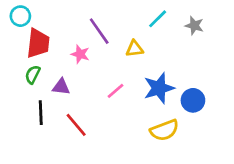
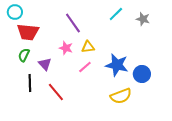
red trapezoid: (38, 43) -> (28, 32), turned 90
yellow triangle: (135, 49) -> (88, 47), moved
pink star: (80, 54) -> (66, 48), moved
purple triangle: (61, 87) -> (45, 64), turned 40
blue star: (159, 88) -> (117, 65), turned 30

